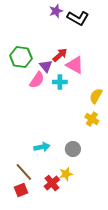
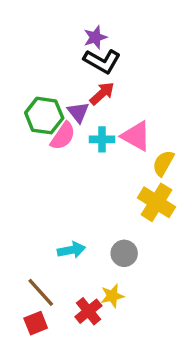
purple star: (56, 11) -> (95, 37), moved
black L-shape: (78, 18) -> (102, 61), moved
green hexagon: (21, 57) -> (44, 116), moved
pink triangle: (75, 65) -> (136, 136), moved
yellow cross: (92, 119) -> (156, 202), size x1.5

